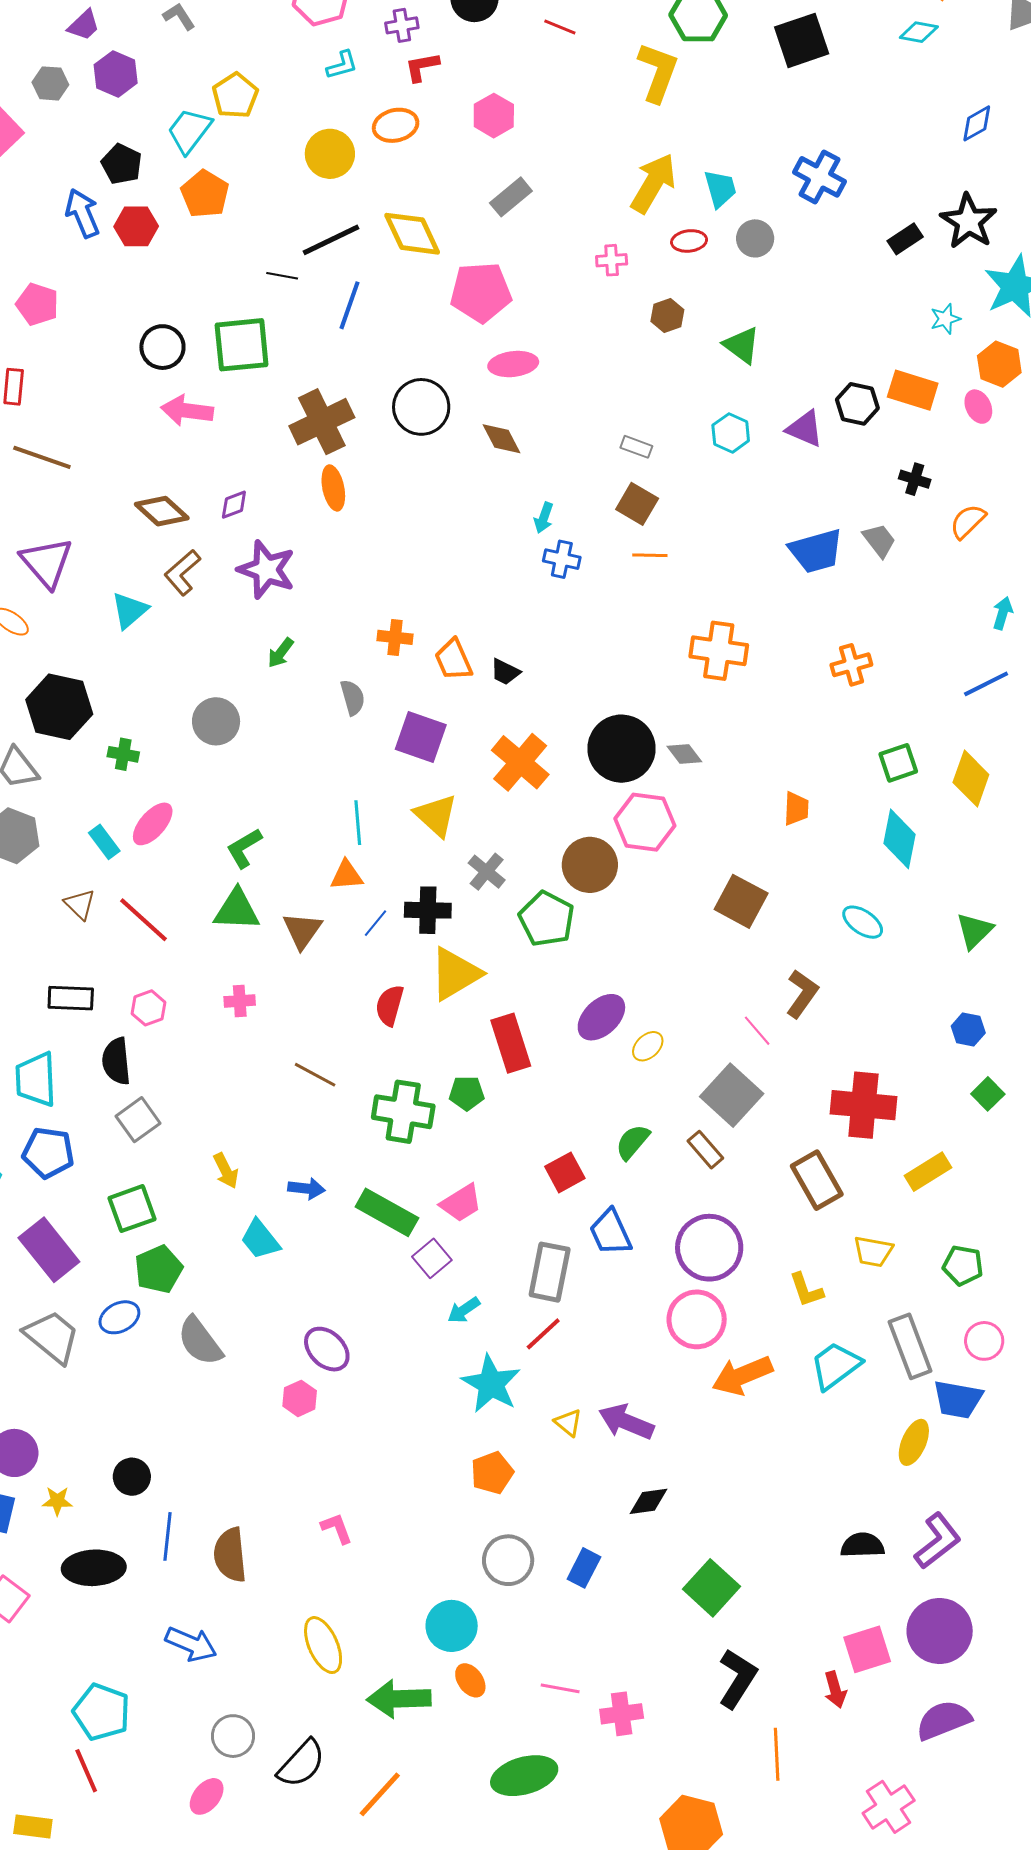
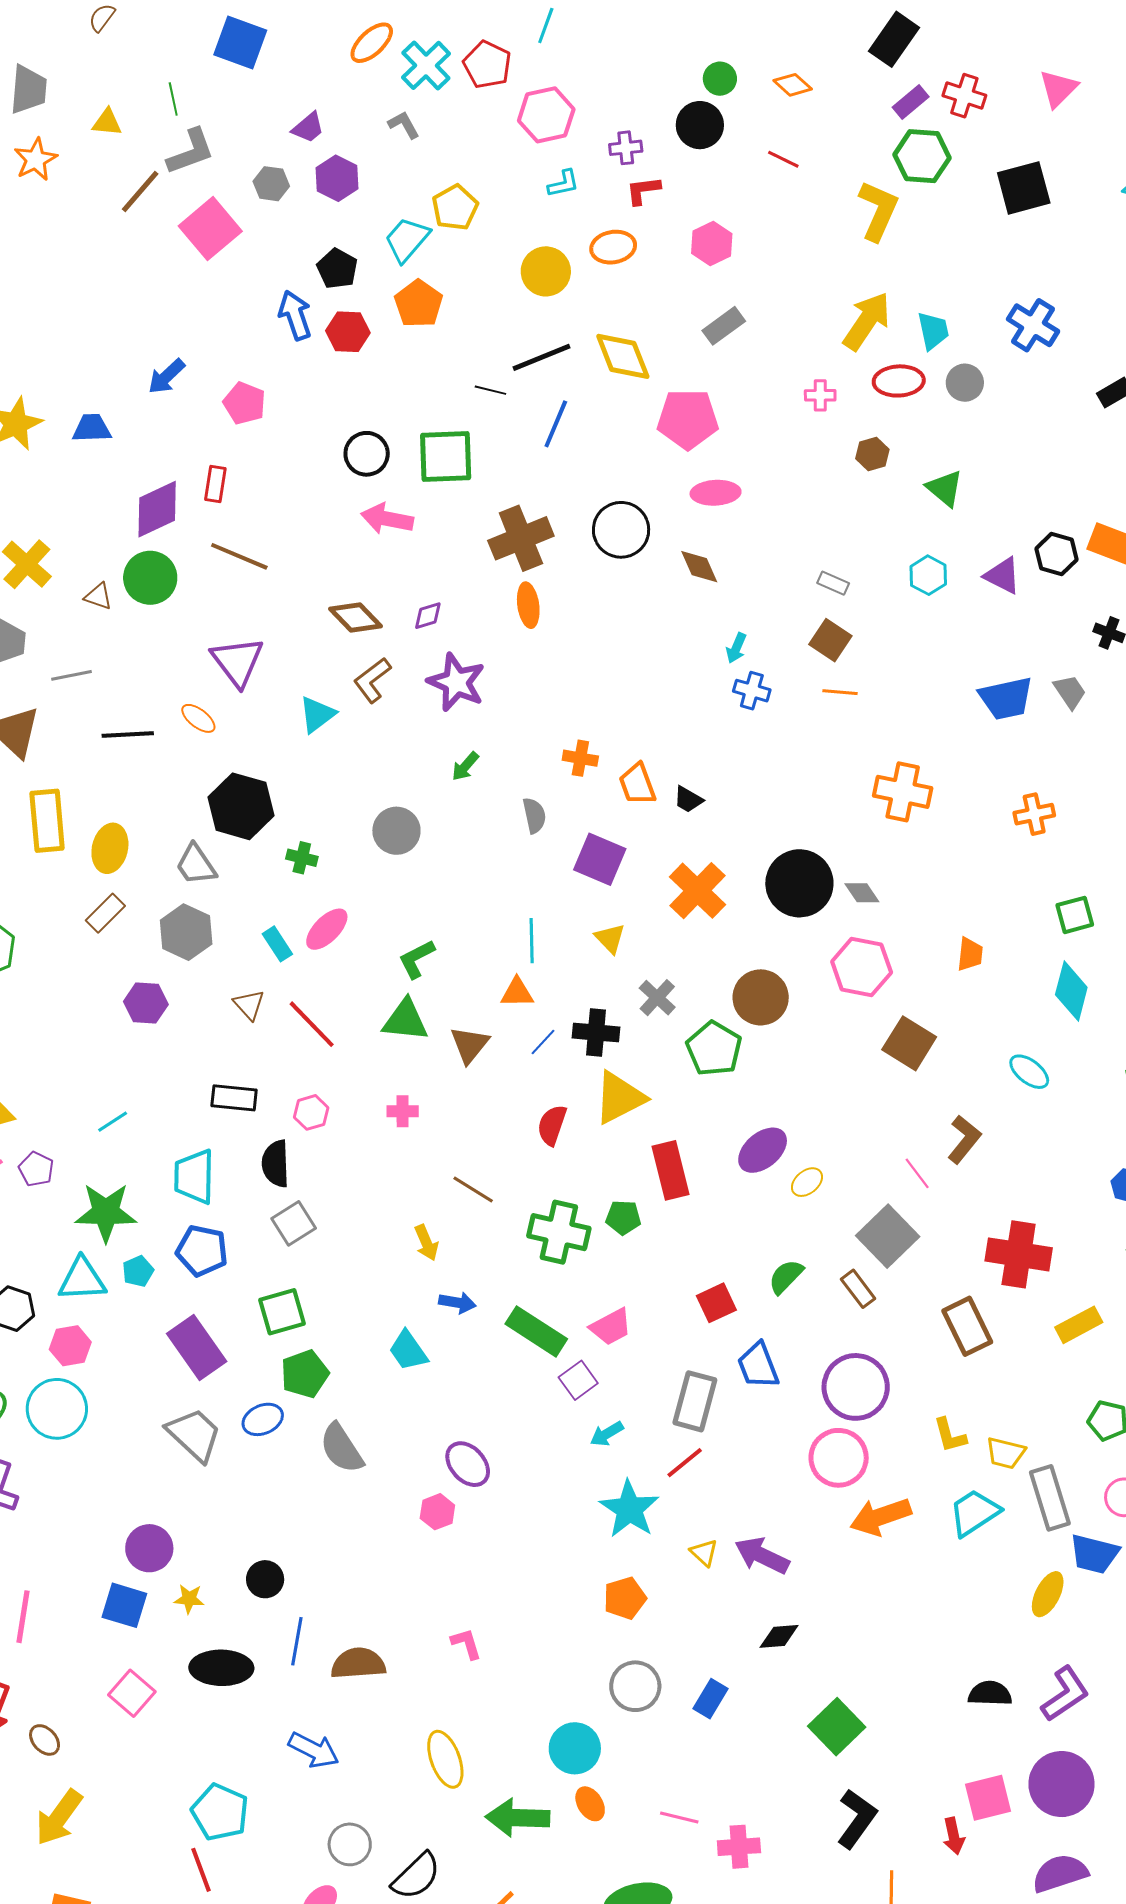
red ellipse: (689, 241) -> (899, 381), size x1.4
yellow triangle: (436, 815) -> (610, 938), size x0.7
pink hexagon: (645, 822) -> (862, 967), moved
yellow arrow: (226, 1171) -> (426, 1243), moved
yellow trapezoid: (873, 1251) -> (1006, 1453), moved
brown semicircle: (230, 1555) -> (358, 1663), turned 88

